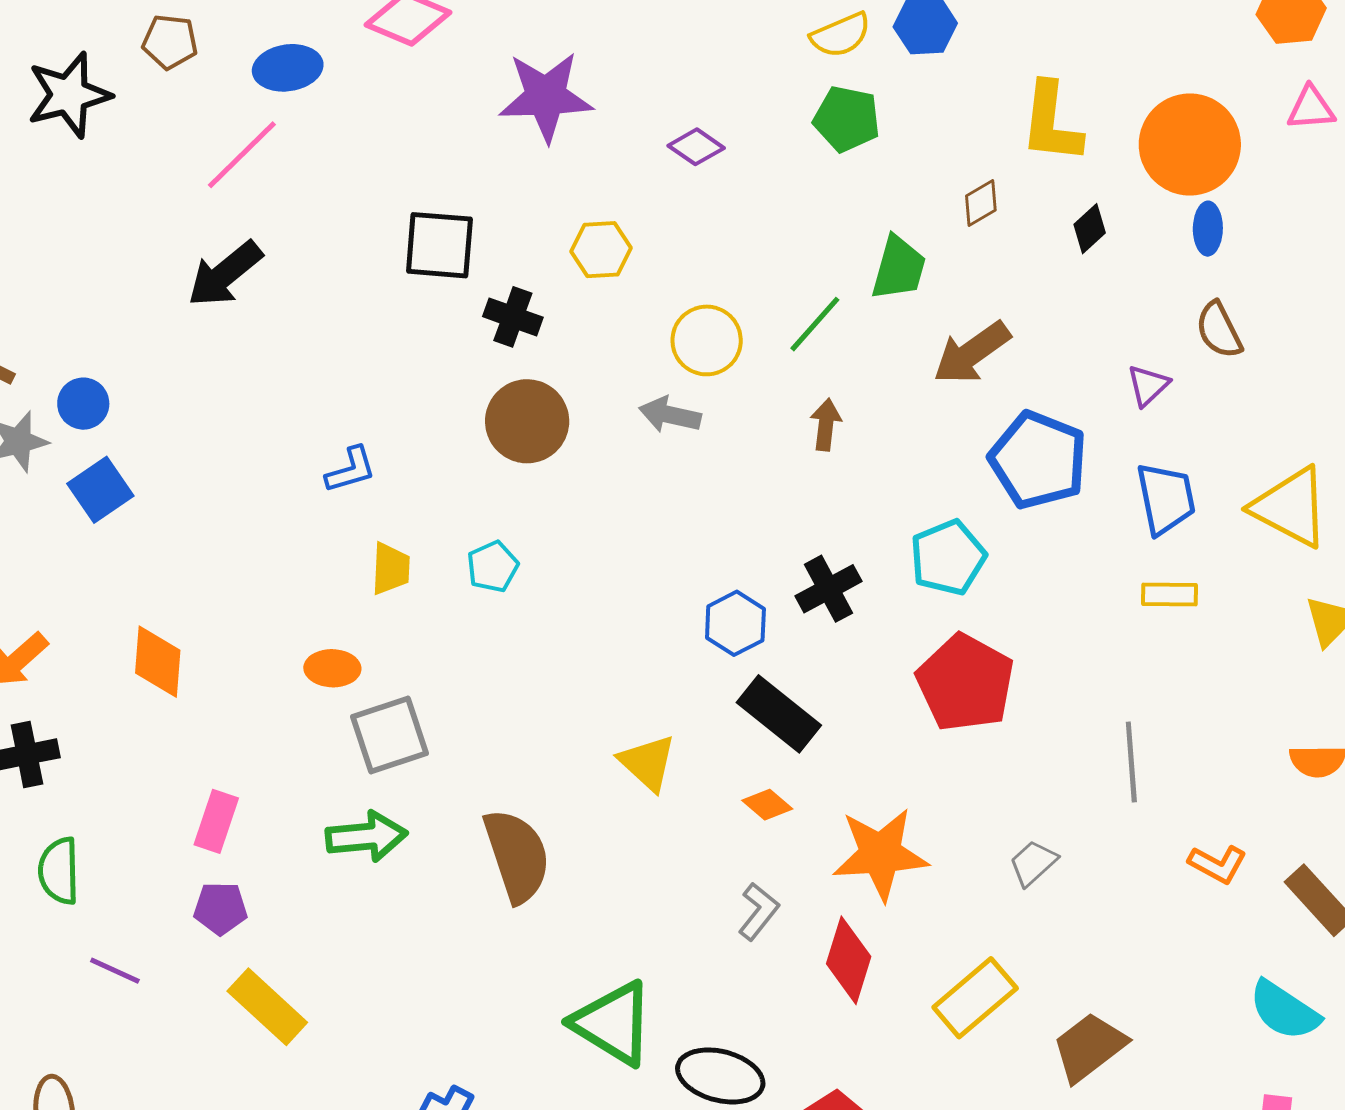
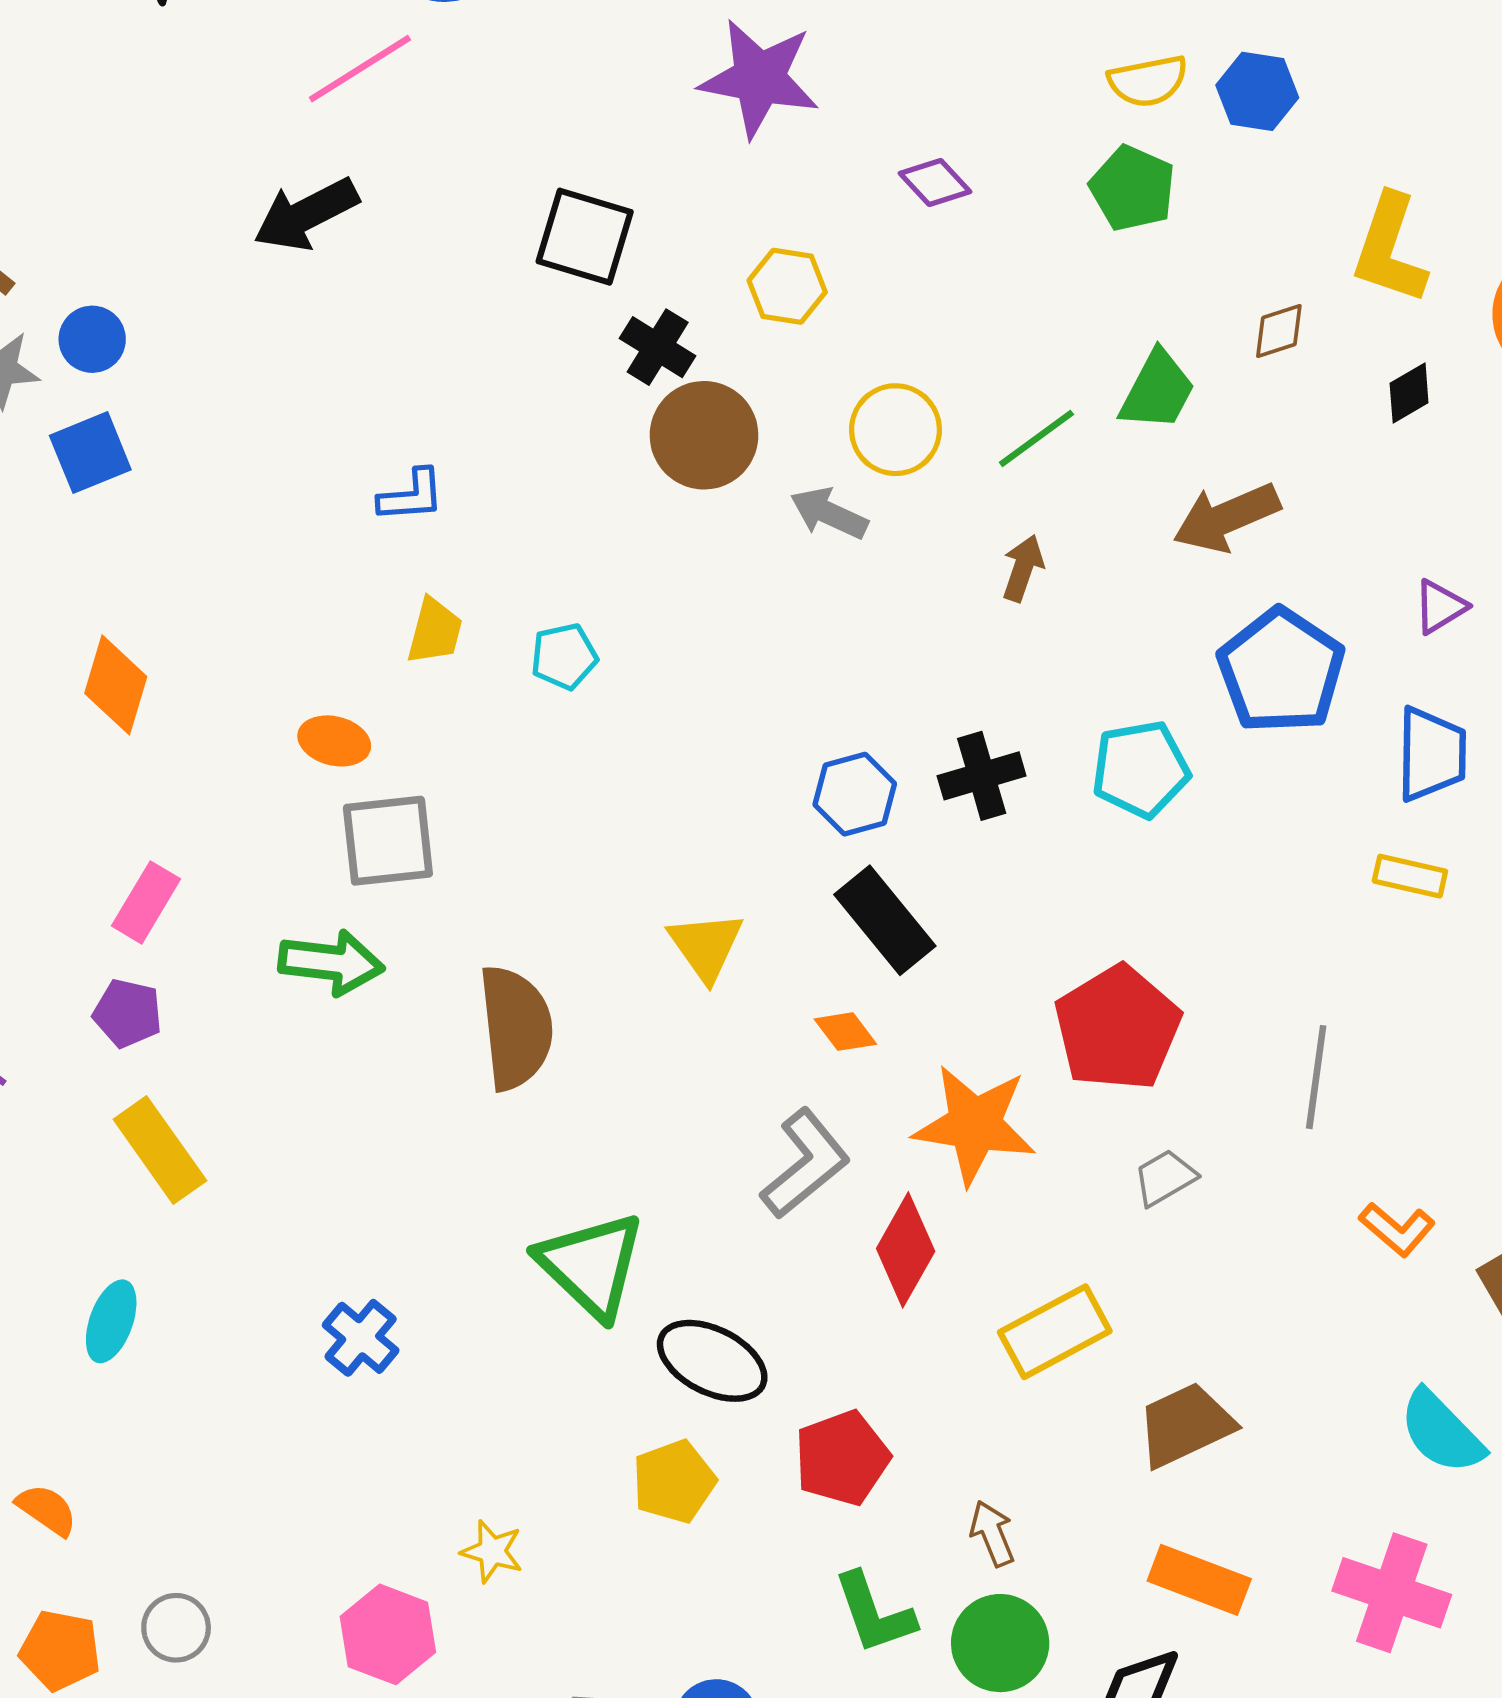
brown circle: (527, 421) -> (704, 435), moved
red pentagon: (965, 683) -> (1117, 1028), moved
gray L-shape: (759, 911) -> (805, 1164), size x1.5

